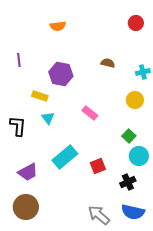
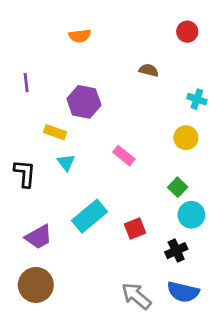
brown semicircle: (108, 63) -> (149, 70), moved
cyan cross: (143, 72) -> (197, 99), turned 32

